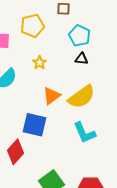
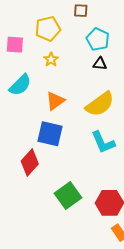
yellow star: (40, 63) -> (51, 59), moved
orange triangle: (52, 96) -> (55, 101), moved

